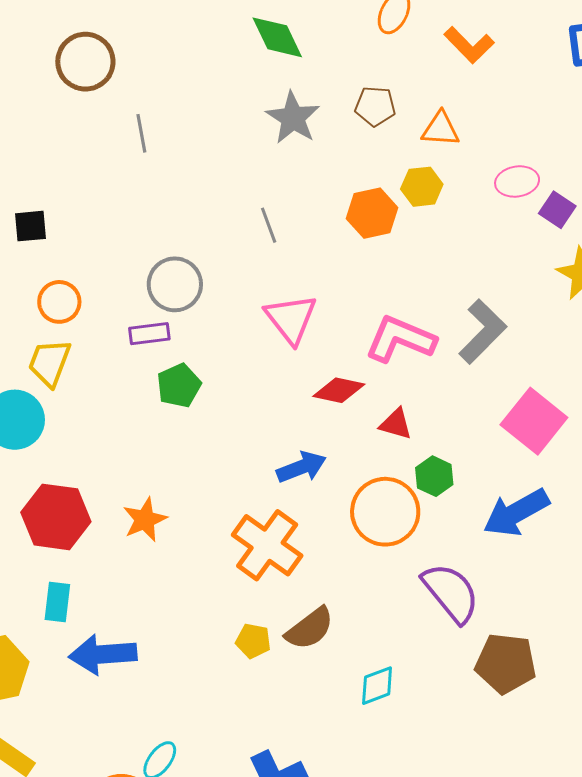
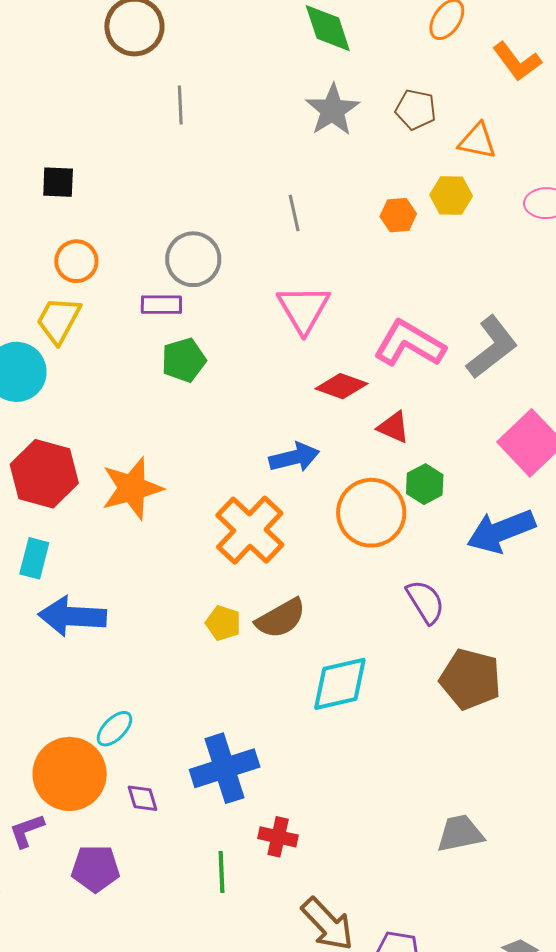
orange hexagon: (372, 213) -> (398, 215), size x0.7
orange star: (145, 520) -> (132, 488), size x1.4
purple semicircle: (451, 593) -> (425, 602), size x0.7
cyan diamond: (377, 686) -> (340, 684), size x1.5

